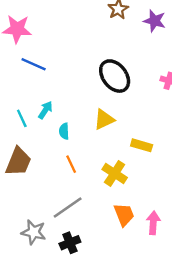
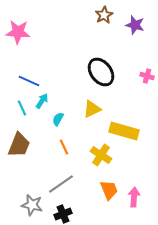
blue line: (34, 64) -> (29, 81), moved
cyan semicircle: (64, 131) -> (58, 119), turned 32
yellow rectangle: (142, 145) -> (124, 131), size x1.6

